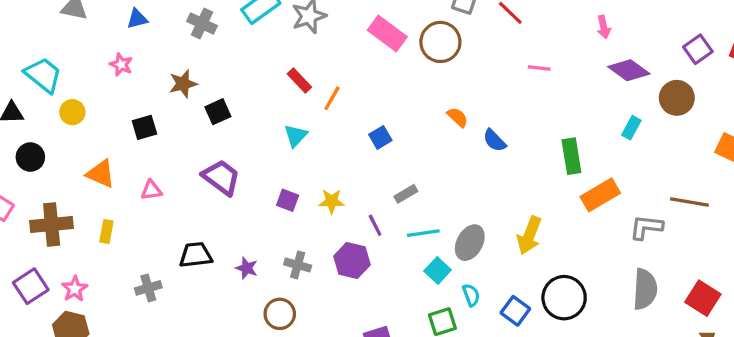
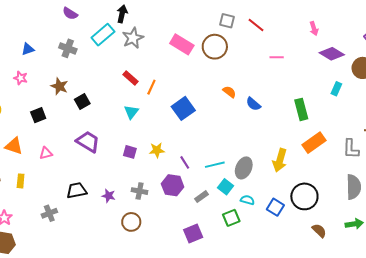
brown star: (183, 84) -> (59, 86), turned -30
blue square: (380, 137) -> (183, 108), size x1.6
gray rectangle: (406, 194) -> (201, 197), moved
orange rectangle: (600, 195) -> (314, 143), moved
gray L-shape: (646, 227) -> (351, 149), turned -90
cyan semicircle: (471, 295) -> (247, 200), turned -48

